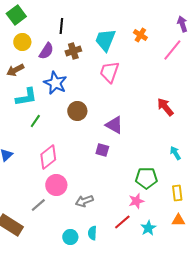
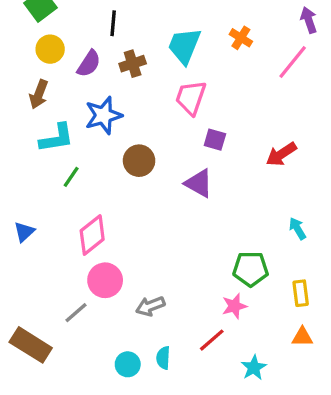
brown arrow: (15, 70) -> (39, 94), turned -42
blue star: (55, 83) -> (103, 115), turned 30
red arrow: (165, 107) -> (281, 154), turned -84
purple square: (102, 150) -> (215, 140), moved
cyan star: (148, 228) -> (254, 368), moved

